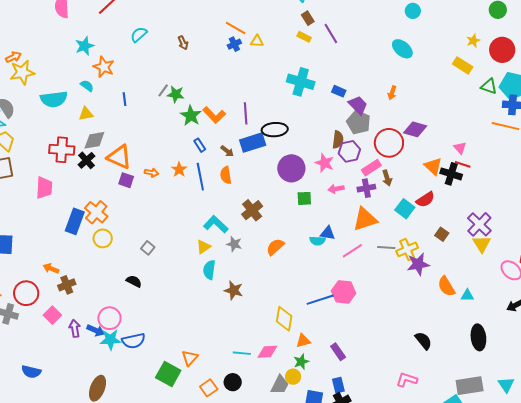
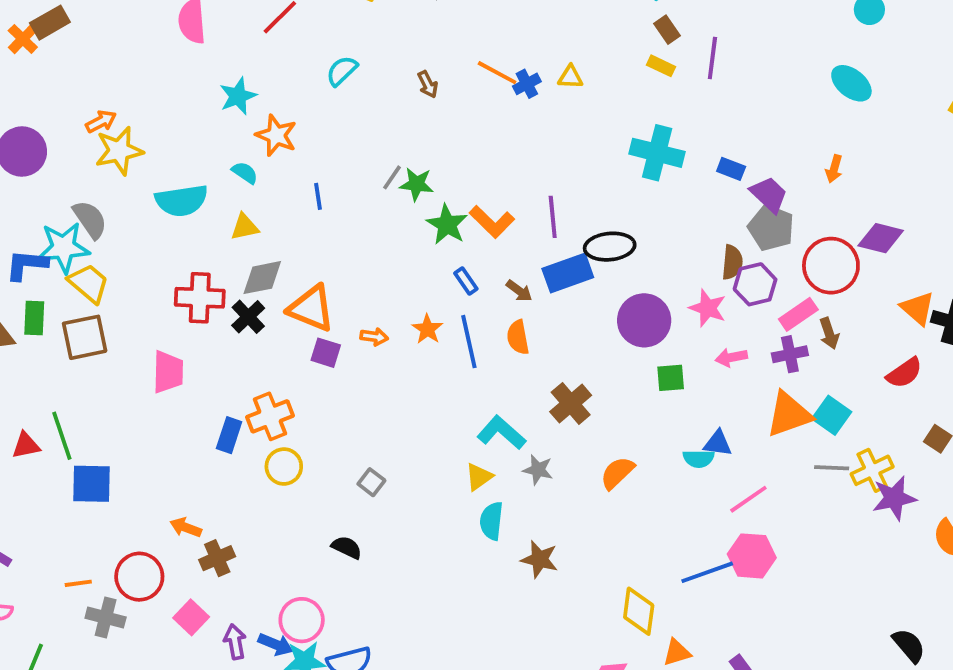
orange line: (236, 28) -> (497, 73), moved
purple line: (331, 34) -> (712, 58), turned 40
cyan square: (405, 209) -> (832, 415), moved
orange cross: (96, 212) -> (270, 416), turned 30
blue rectangle: (75, 221) -> (229, 435), size x0.7
pink line: (352, 251) -> (748, 499), moved

